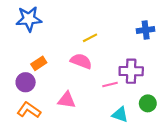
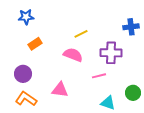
blue star: (29, 19) -> (26, 17), size x0.7
orange rectangle: (39, 63) -> (35, 44), moved
purple cross: (131, 71) -> (111, 53), moved

